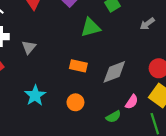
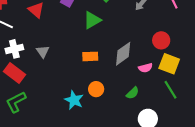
cyan star: (35, 95) -> (74, 100), moved
pink semicircle: (132, 102) -> (145, 68), moved, turned 56

